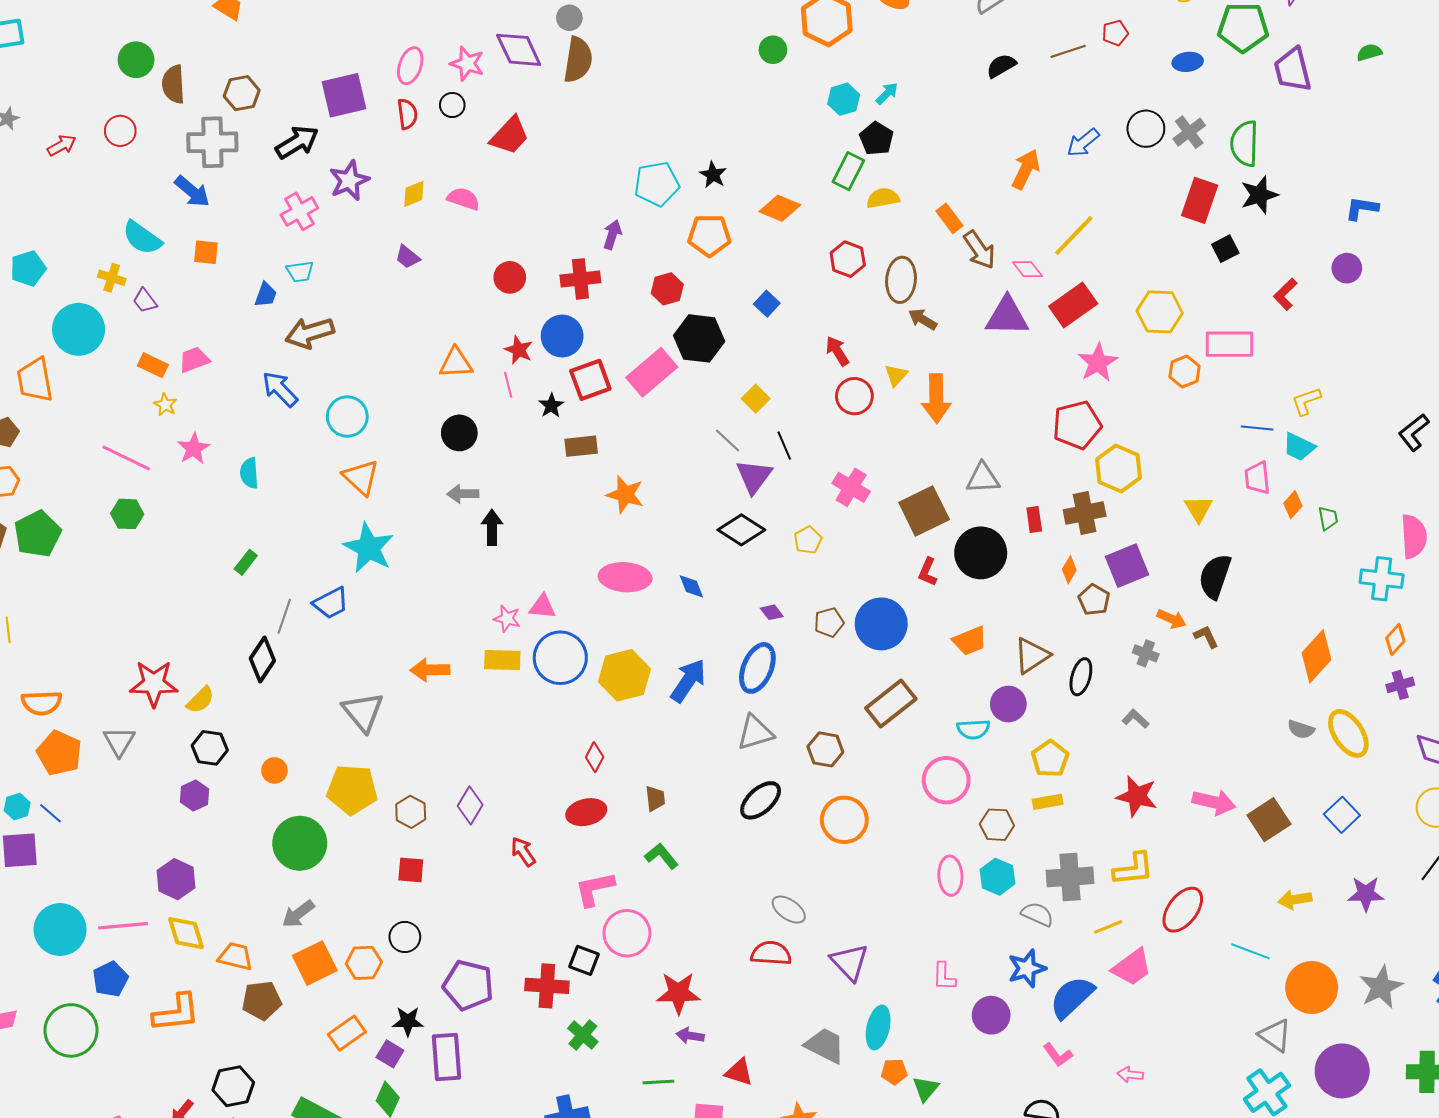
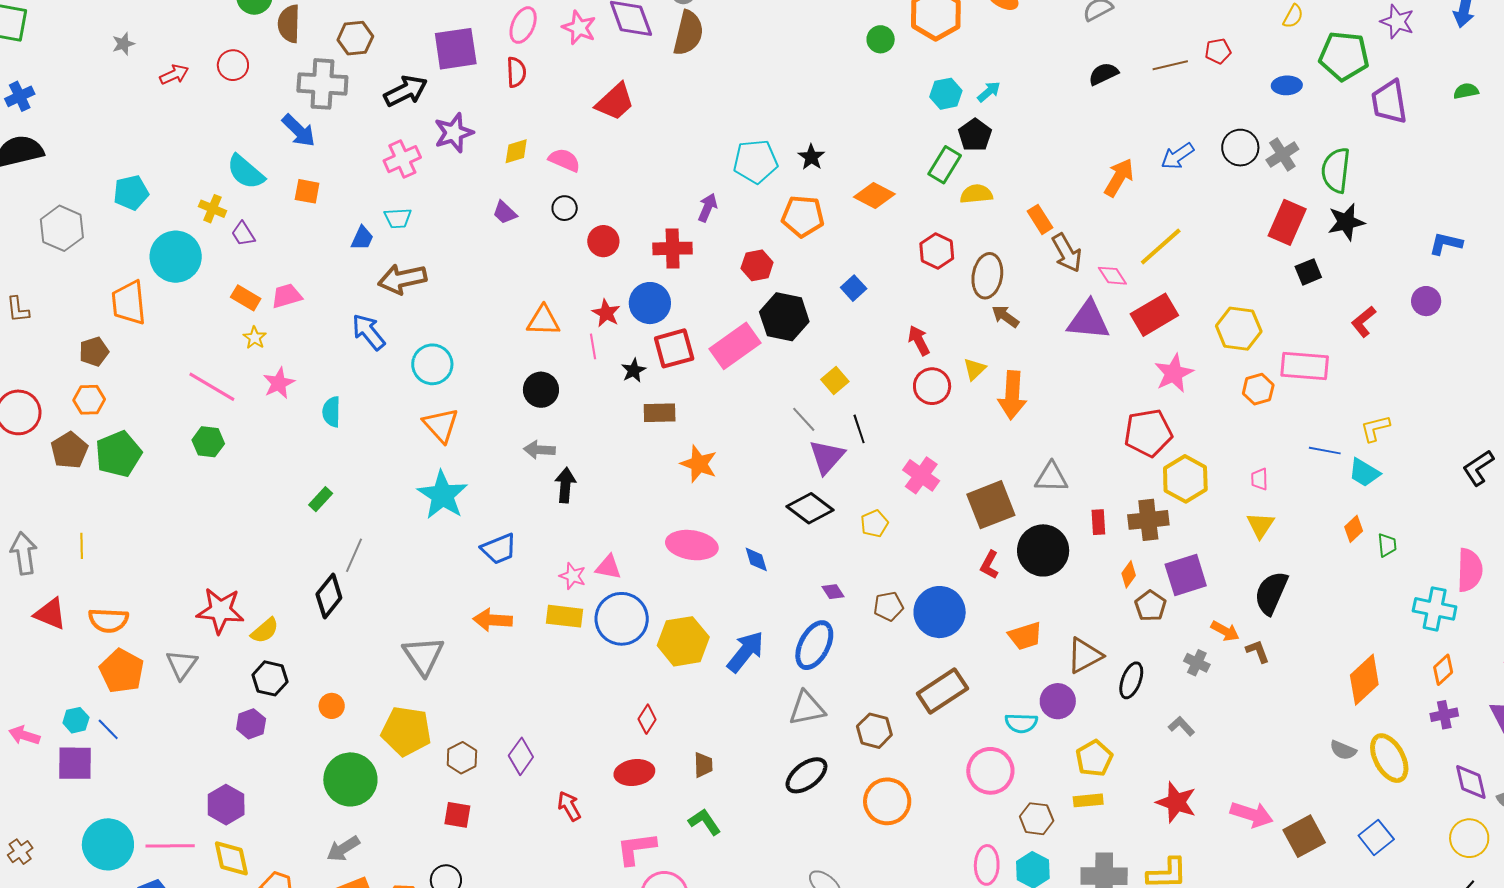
black circle: (452, 105) -> (565, 208), moved
pink trapezoid: (1257, 478) -> (1259, 479), moved, size x0.7
blue trapezoid: (331, 603) -> (499, 549), moved

